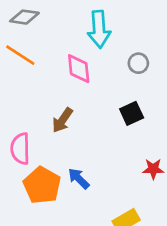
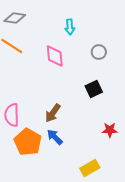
cyan arrow: (99, 29) -> (70, 27), size x0.6
brown arrow: (62, 120) -> (53, 113), moved

